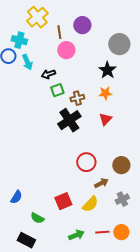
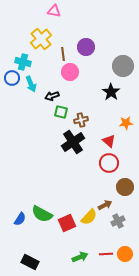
green square: (57, 90) -> (61, 112), turned 32
orange star: (105, 93) -> (126, 123), moved
red triangle: (105, 119) -> (109, 141), turned -32
red circle: (86, 162) -> (109, 163), moved
gray cross: (122, 199) -> (118, 221), moved
yellow semicircle: (90, 204) -> (89, 217), moved
green semicircle: (37, 218) -> (42, 214), moved, size x1.5

